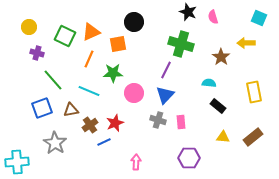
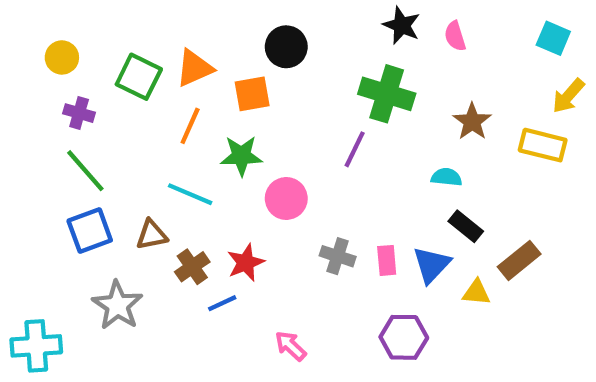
yellow arrow: (246, 43) -> (568, 96), moved, turned -48
green line: (53, 80) -> (85, 171), moved
yellow rectangle: (254, 92) -> (543, 145), moved, turned -65
blue triangle: (165, 95) -> (432, 265), moved
brown rectangle: (253, 137) -> (519, 260), moved
pink arrow: (136, 162) -> (291, 346), turned -49

